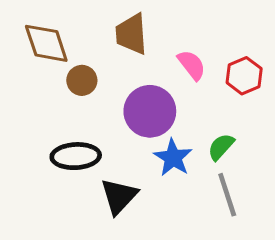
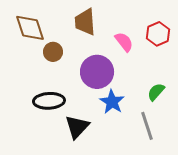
red hexagon: (244, 76) -> (158, 34), moved
green semicircle: (221, 147) -> (156, 92), moved

